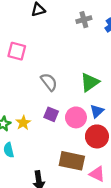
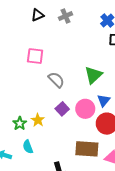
gray cross: (84, 20) -> (65, 16), moved
pink square: (17, 51) -> (35, 56), moved
purple square: (51, 114) -> (62, 109), turned 32

